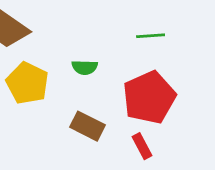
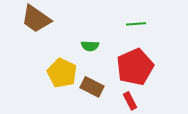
yellow pentagon: (27, 83) -> (62, 73), moved

